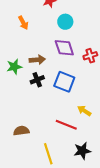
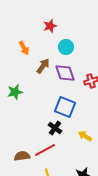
brown arrow: (37, 60) -> (43, 66), moved, turned -49
black cross: (37, 80) -> (55, 128), moved, turned -32
red line: (66, 125) -> (45, 150), moved, turned -50

